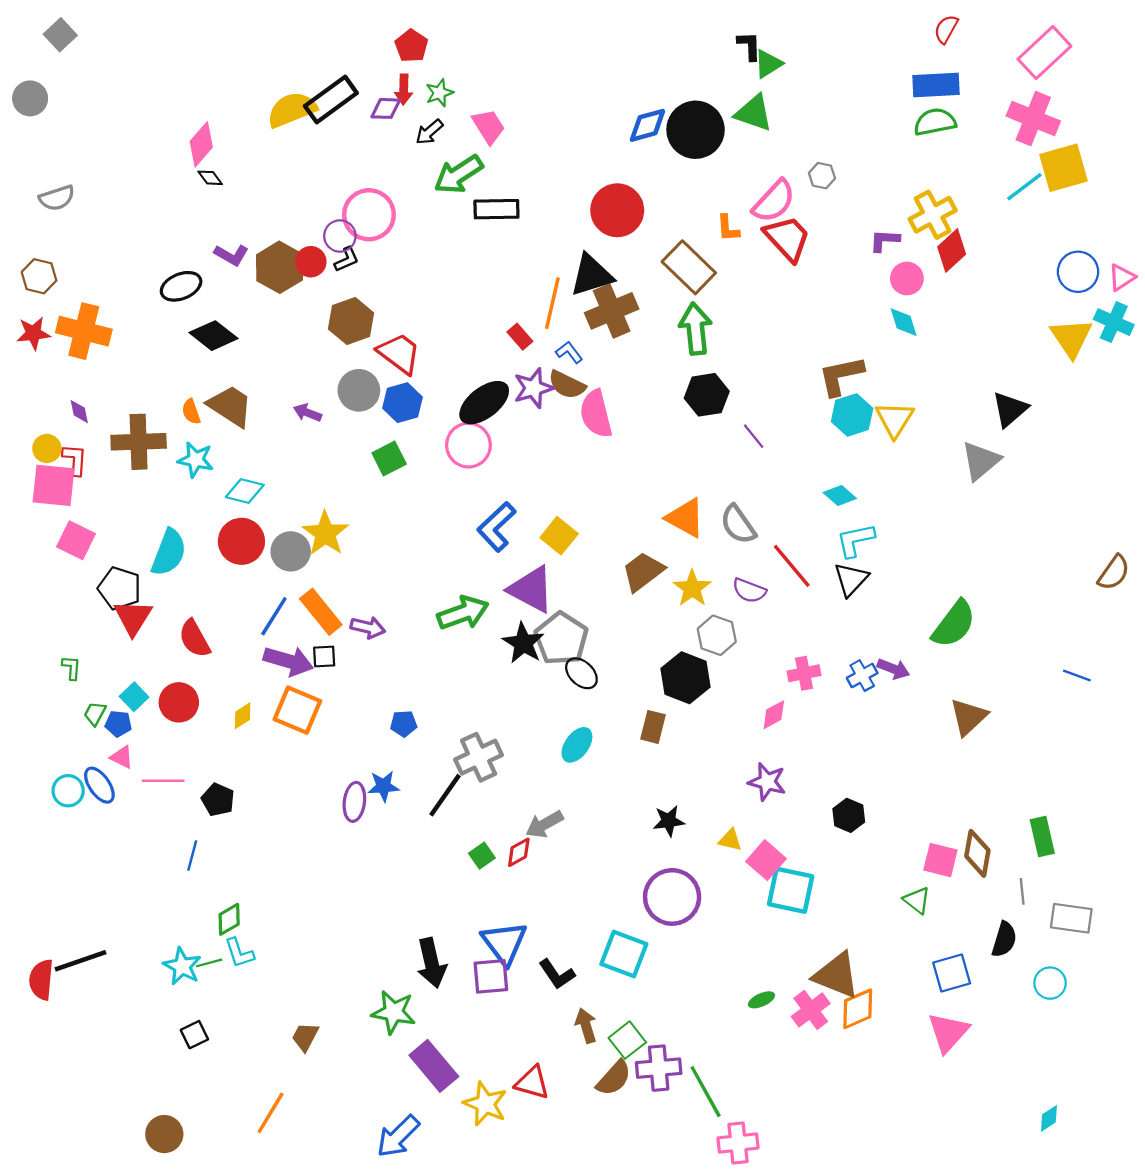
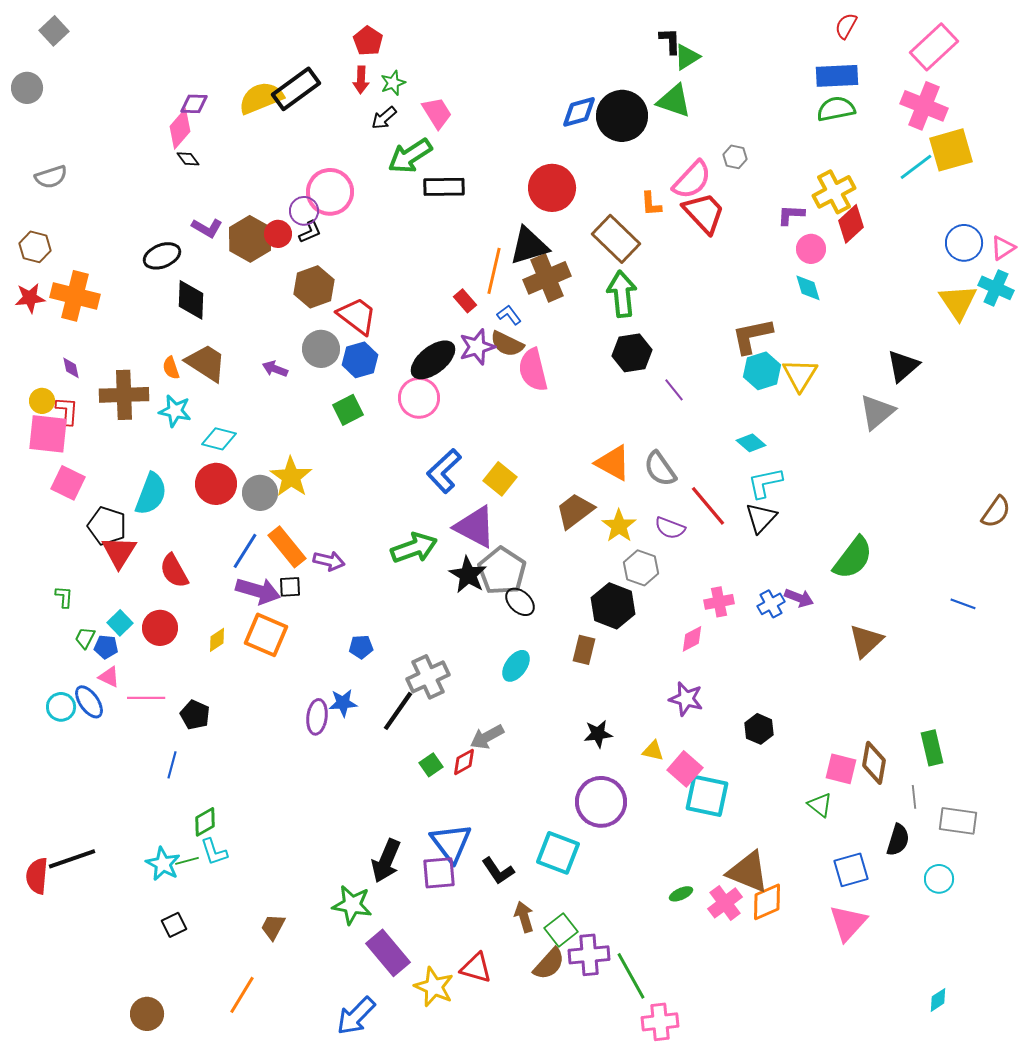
purple diamond: (386, 108) -> (194, 104), moved
black diamond: (213, 336) -> (191, 300), turned 54
black arrow: (432, 963) -> (386, 861), turned 36

